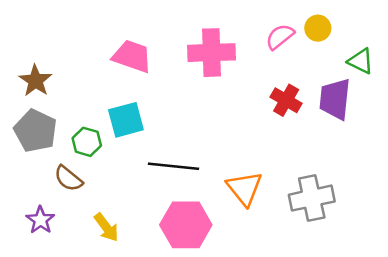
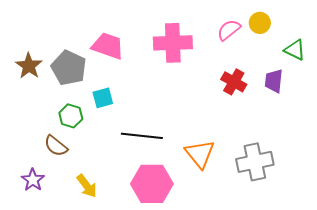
purple trapezoid: (335, 99) -> (274, 81), size x0.7
cyan square: (126, 120) -> (103, 98), size x0.7
gray pentagon: (35, 131) -> (69, 68), moved

